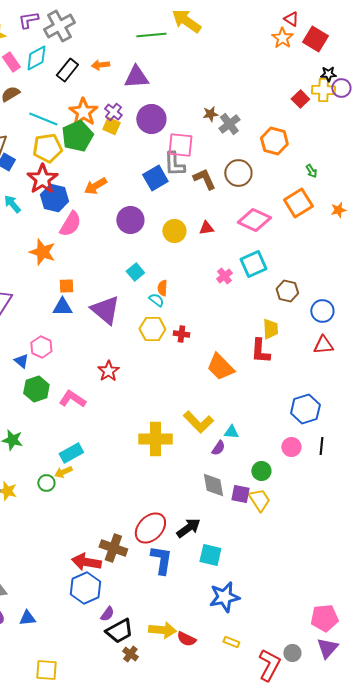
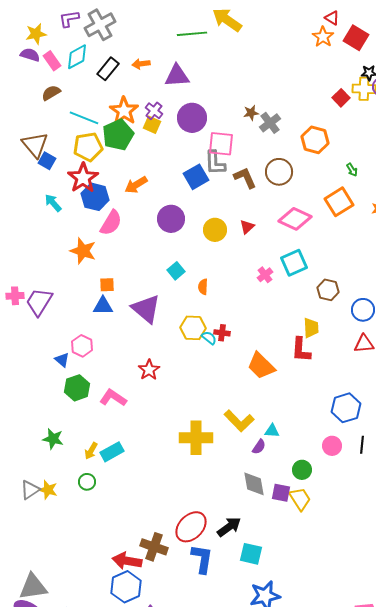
red triangle: (206, 228) -> (247, 227), turned -35
cyan semicircle: (156, 300) -> (209, 338), moved
yellow arrow: (63, 472) -> (91, 451), moved, turned -36

